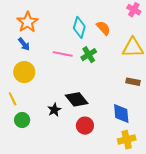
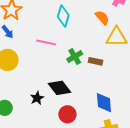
orange semicircle: (103, 28) -> (102, 18), moved
green cross: (89, 55) -> (75, 57), moved
brown rectangle: (133, 82) -> (96, 61), moved

